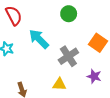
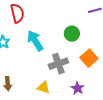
green circle: (69, 14) -> (72, 34), moved

